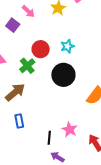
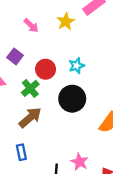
purple square: (13, 25) -> (15, 56), moved
brown arrow: (15, 92) -> (30, 118), moved

